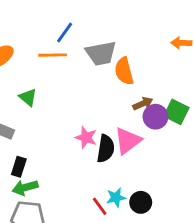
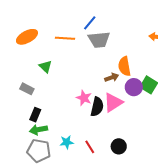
blue line: (65, 32) -> (90, 23), moved
orange semicircle: (124, 71) -> (124, 66), moved
brown arrow: (143, 104) -> (112, 77), moved
cyan star: (116, 198) -> (67, 142), moved

